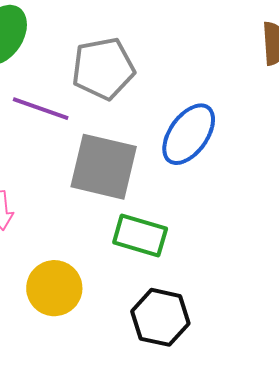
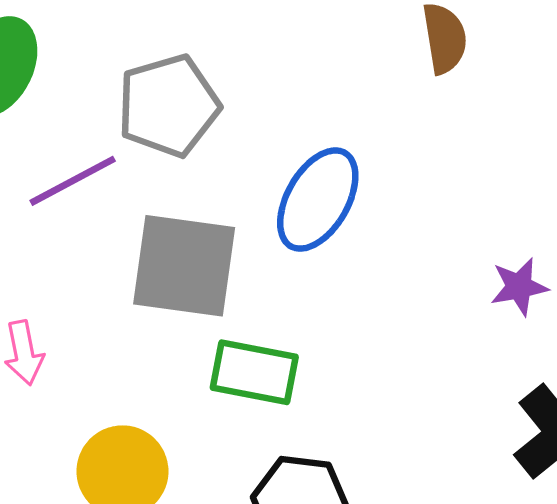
purple line: (41, 109) -> (73, 181), turned -42

